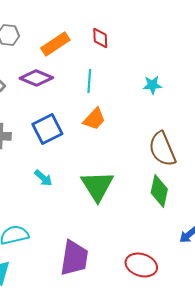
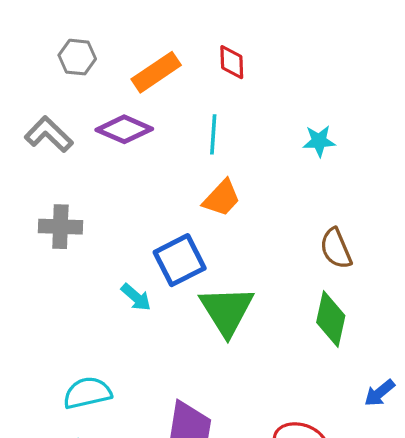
blue square: (47, 129) -> (180, 260), moved
brown semicircle: (162, 149) -> (336, 248), size x0.7

